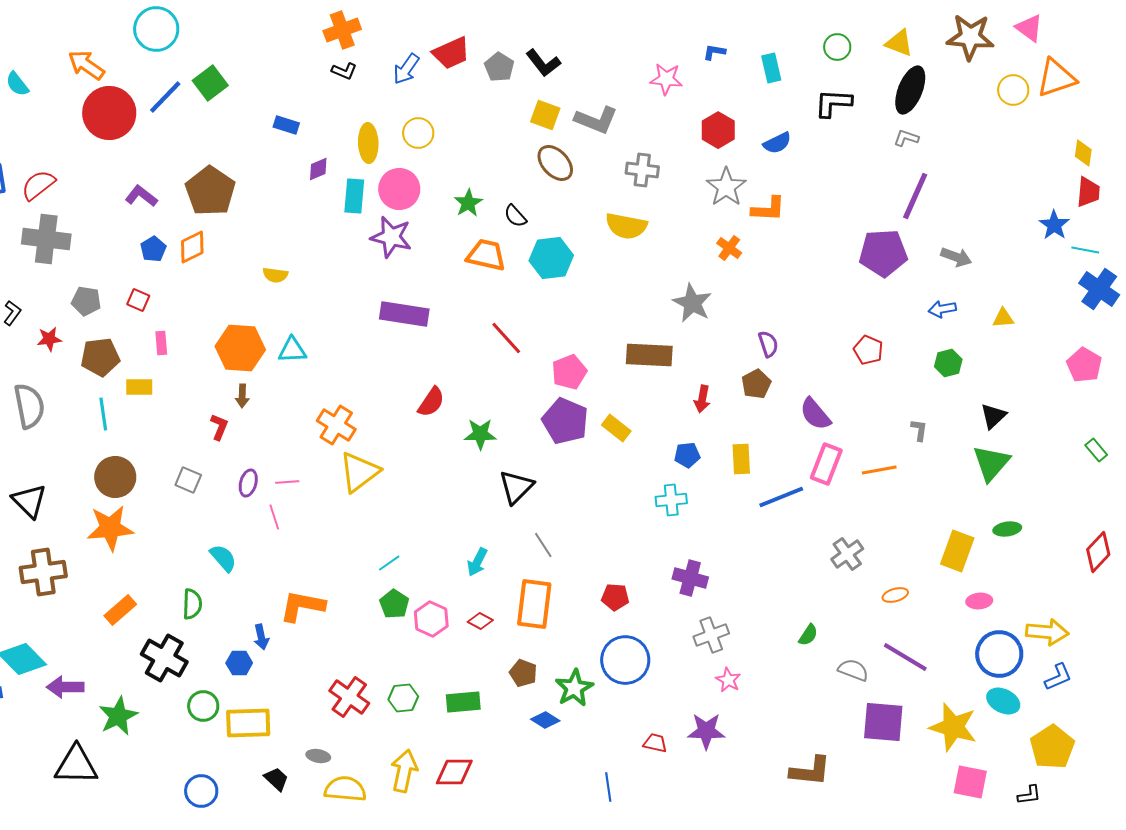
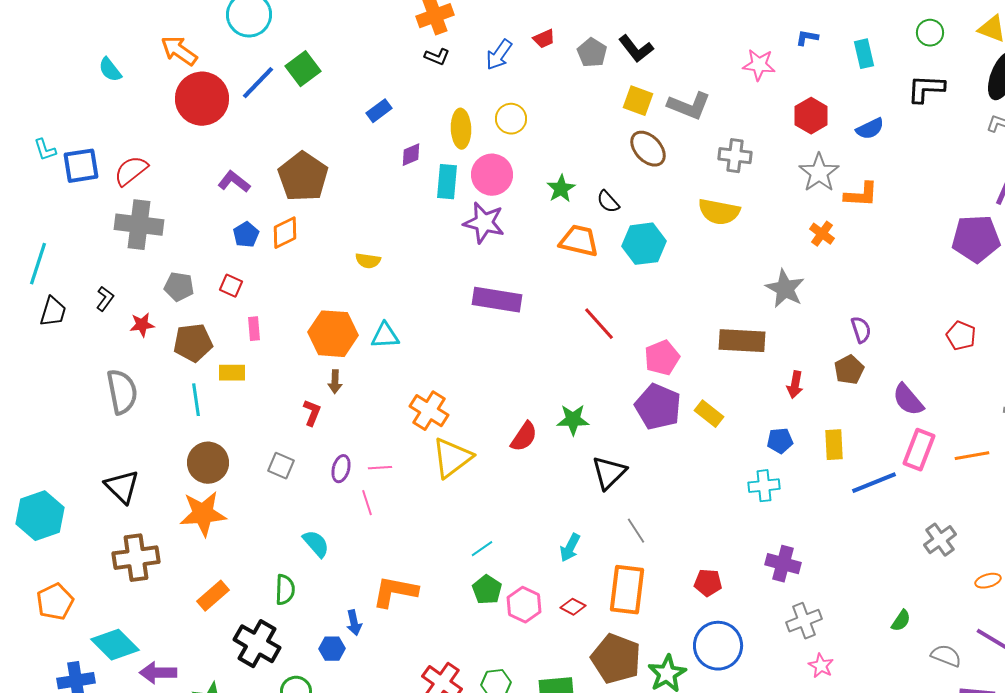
red trapezoid: (451, 53) -> (544, 39), size x0.6
blue rectangle: (286, 125) -> (379, 111), turned -55
red semicircle: (431, 402) -> (524, 437), moved
brown pentagon: (523, 673) -> (616, 659), size x1.8

